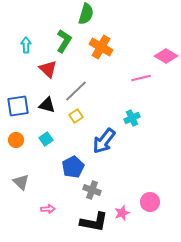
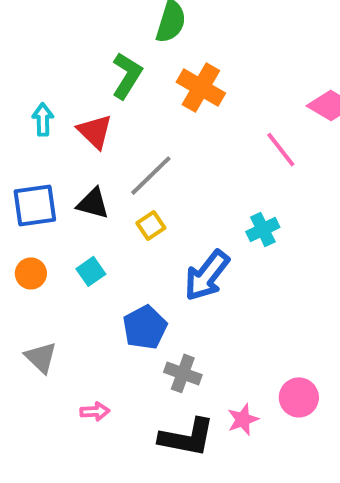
cyan arrow: (26, 45) -> (43, 120), moved
pink line: (141, 78) -> (281, 150), turned 66

